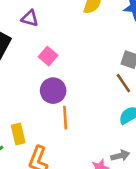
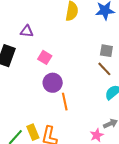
yellow rectangle: (18, 134) -> (33, 132), moved

